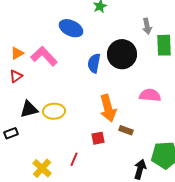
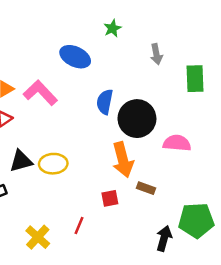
gray arrow: (147, 26) -> (156, 54), moved
black circle: (122, 54) -> (137, 119), moved

